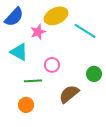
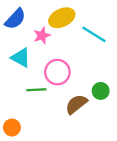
pink circle: (52, 65) -> (57, 72), size x1.5
green circle: (94, 74) -> (101, 91), moved
orange circle: (26, 105) -> (12, 128), moved

